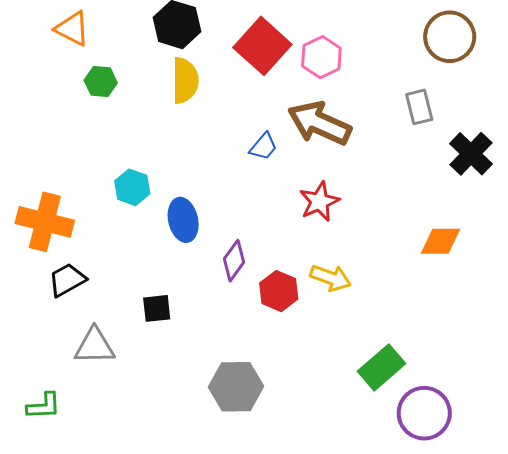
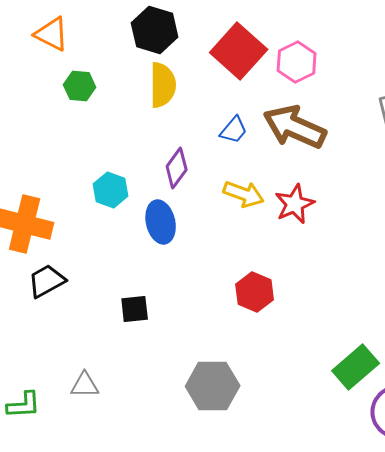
blue trapezoid: (263, 147) -> (234, 130), moved
purple diamond: (234, 261) -> (177, 168), moved
yellow arrow: (331, 278) -> (244, 194), moved
gray triangle: (95, 346) -> (85, 385), moved, size x0.7

